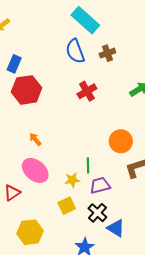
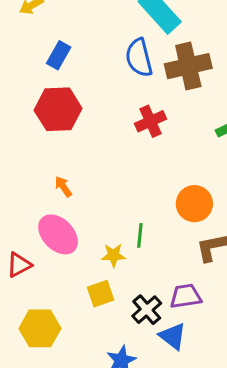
brown cross: (107, 53) -> (188, 66), size x1.8
blue rectangle: (14, 64) -> (59, 55), moved
purple trapezoid: (100, 185) -> (186, 296), moved

